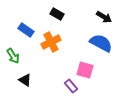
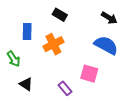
blue rectangle: (26, 30) -> (27, 32), turned 56
purple rectangle: (71, 86) -> (65, 88), moved

